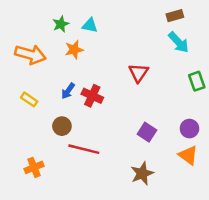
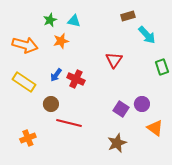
brown rectangle: (175, 16) -> (128, 16), moved
yellow rectangle: (29, 99) -> (24, 82), size x1.6
purple circle: (189, 129) -> (142, 104), moved

